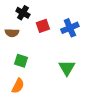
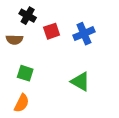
green triangle: (67, 68) -> (80, 82), turned -30

